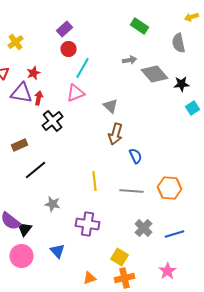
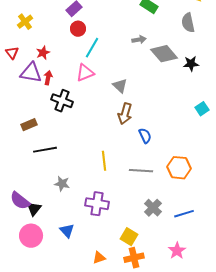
cyan square: (193, 108) -> (202, 109), moved
black cross: (53, 121) -> (62, 101), turned -30
black line: (36, 170) -> (45, 150), turned 30

